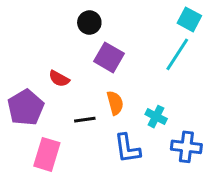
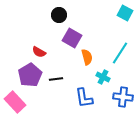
cyan line: (177, 54) -> (120, 53), moved
orange semicircle: (115, 103) -> (87, 57), moved
purple pentagon: (26, 107) -> (30, 75), moved
pink rectangle: (47, 154) -> (15, 102), moved, turned -60

